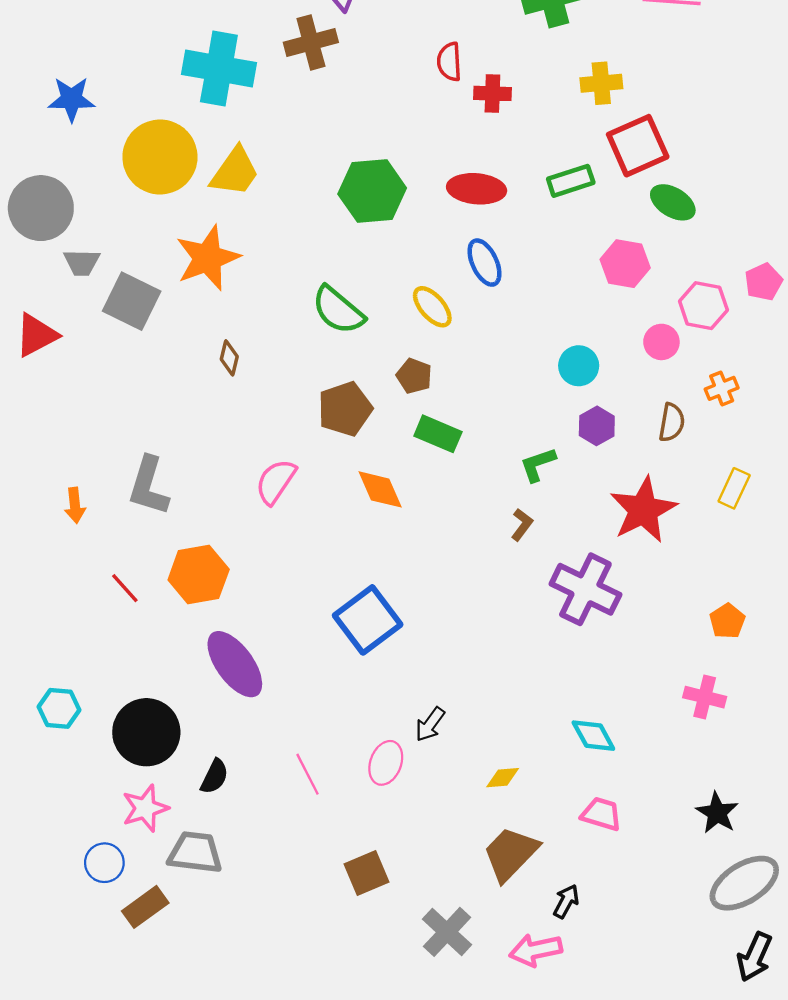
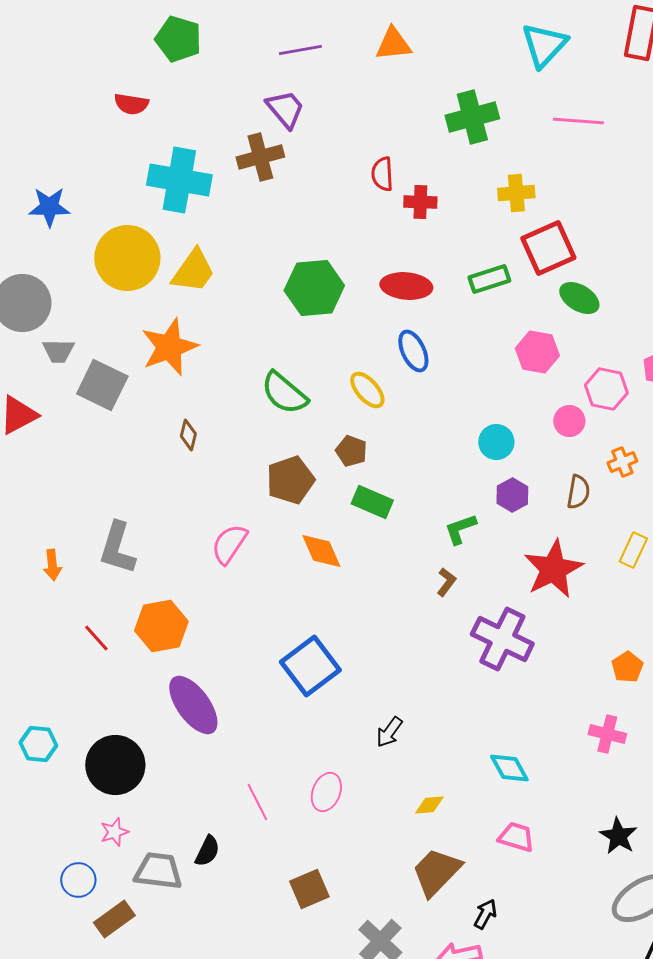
black arrow: (430, 724) -> (389, 732), moved
black semicircle: (214, 776) -> (207, 851), moved
pink star: (145, 808) -> (114, 832), size x0.7

